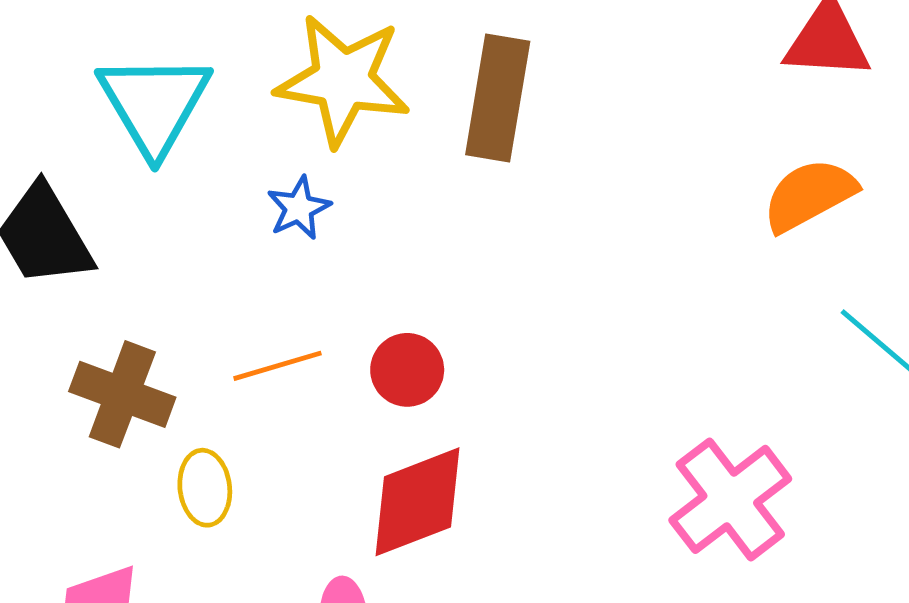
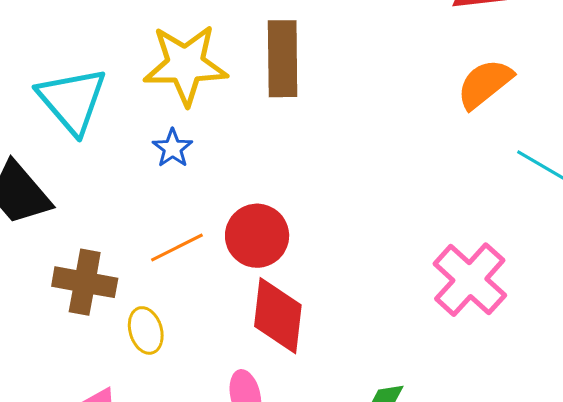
red circle: (407, 370) -> (257, 236), size x1.4
red diamond: (417, 502) -> (278, 316), turned -52

